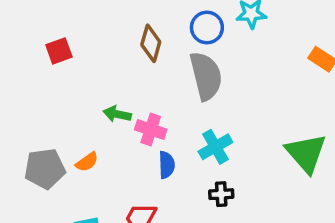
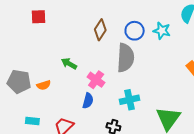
red square: (59, 51) -> (39, 17), moved
pink cross: (151, 129) -> (96, 80), moved
cyan cross: (215, 147) -> (129, 100), moved

